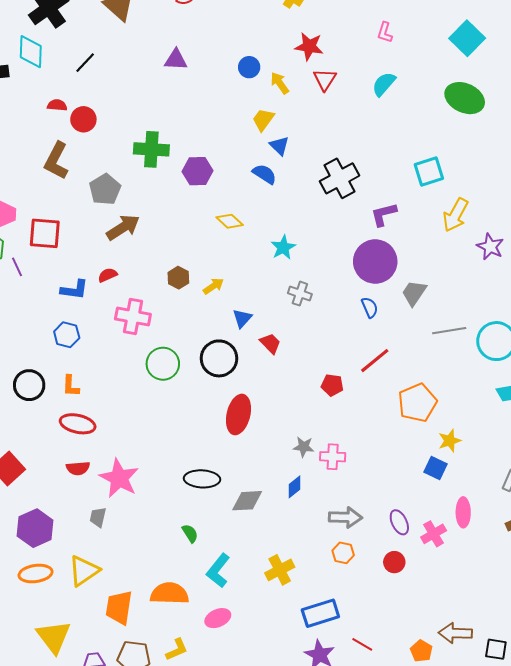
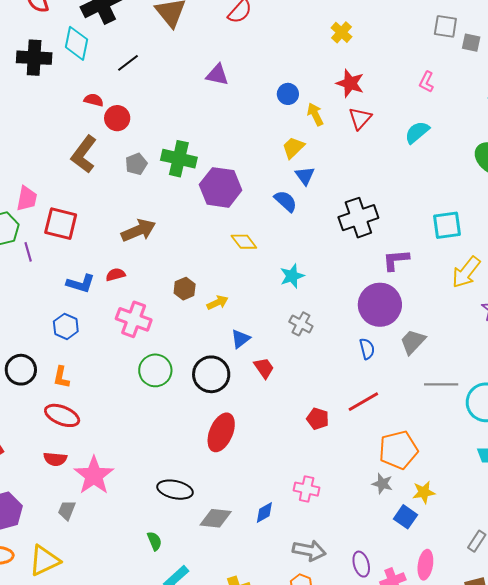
purple hexagon: (198, 171) -> (221, 187), size x1.4
gray pentagon: (105, 189) -> (136, 164), moved, size x0.7
gray star: (304, 447) -> (382, 484), moved

